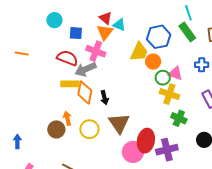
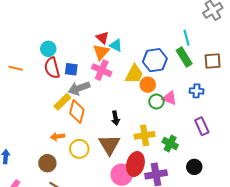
cyan circle: (54, 20) -> (48, 49), moved
blue square: (76, 33) -> (71, 69), moved
pink cross: (96, 51) -> (102, 70), moved
red semicircle: (67, 58) -> (52, 68), moved, turned -130
yellow rectangle: (70, 84) -> (62, 102), turned -48
yellow cross: (169, 94) -> (145, 135), moved, turned -30
black arrow: (104, 98) -> (116, 118), moved
orange arrow: (67, 118) -> (58, 137), turned -88
brown circle: (56, 129) -> (47, 163), moved

